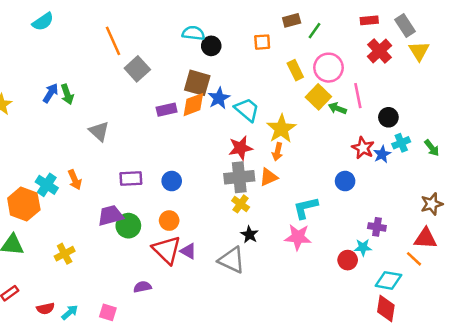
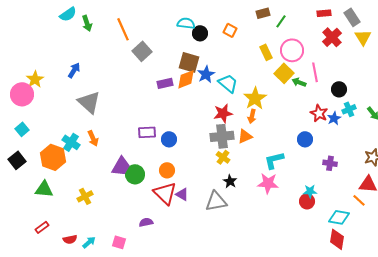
orange square: (262, 42) -> (230, 30), moved, turned 32
green arrow: (67, 94) -> (87, 23), moved
gray triangle: (99, 131) -> (89, 102), moved, size x1.4
purple rectangle: (131, 178) -> (147, 132), moved
purple trapezoid: (110, 215) -> (121, 166), turned 135
purple cross: (377, 227) -> (330, 163), moved
cyan star: (363, 247) -> (310, 191), moved
gray triangle: (232, 260) -> (216, 201), turned -35

